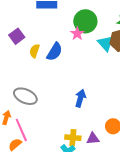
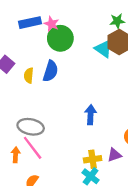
green circle: (85, 21) -> (60, 38), moved
pink star: (77, 34) -> (51, 24), moved
pink line: (21, 130) -> (33, 148), moved

